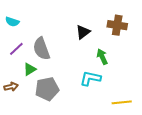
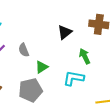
gray semicircle: (41, 49) -> (24, 50), size x0.6
green triangle: (30, 69) -> (42, 67), moved

